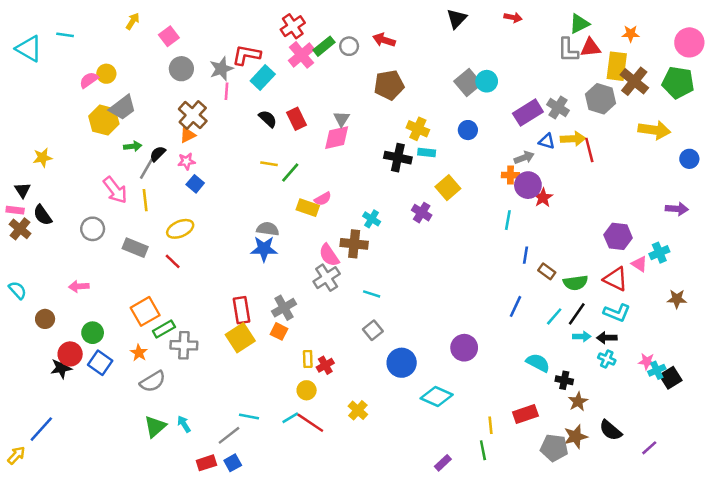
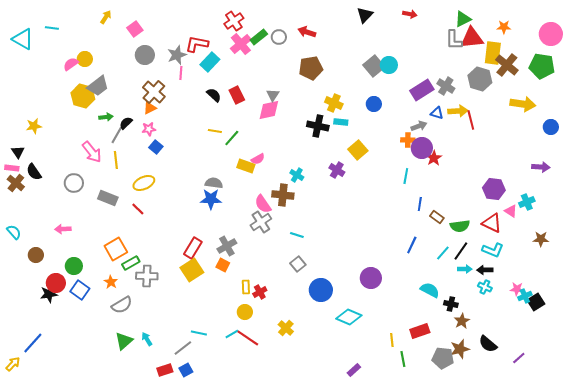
red triangle: (591, 47) -> (472, 38), size x1.4
red rectangle: (241, 310) -> (193, 248), turned 40
green line: (483, 450) -> (403, 359), moved

